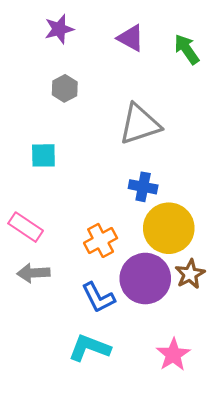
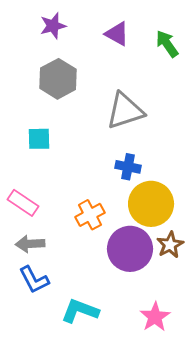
gray hexagon: (65, 88) -> (58, 79), size x1.6
blue L-shape: (98, 298) -> (34, 280), moved

